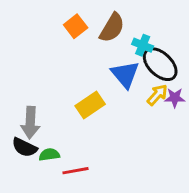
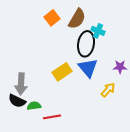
black ellipse: (160, 64) -> (86, 44), moved, turned 55
blue triangle: (125, 74) -> (88, 68), moved
yellow arrow: (157, 95) -> (108, 90), moved

